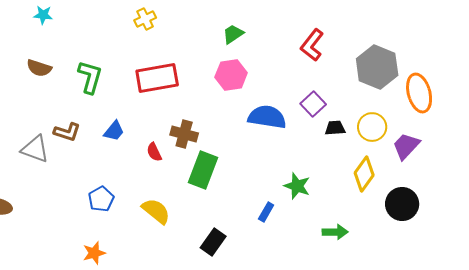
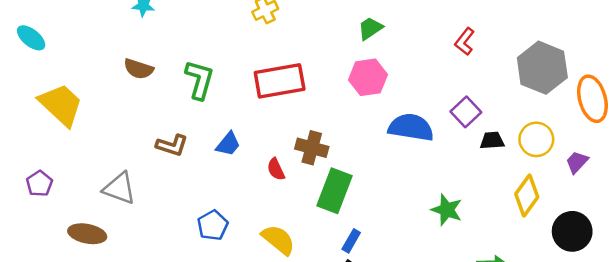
red L-shape: (312, 45) -> (465, 41), size x0.7
purple trapezoid: (406, 146) -> (577, 162), size x0.7
gray triangle: (35, 149) -> (119, 188), moved
blue rectangle: (266, 212) -> (351, 241), moved

